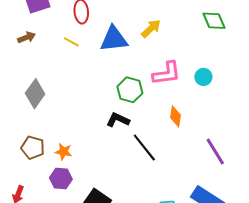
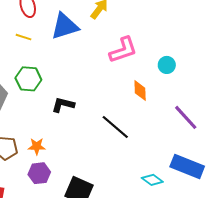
cyan circle: (203, 77) -> (167, 65), moved
green hexagon: (130, 90) -> (28, 79), moved
black L-shape: (118, 120) -> (63, 105), moved

